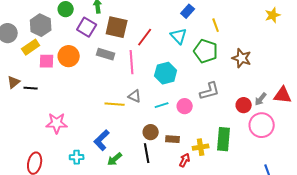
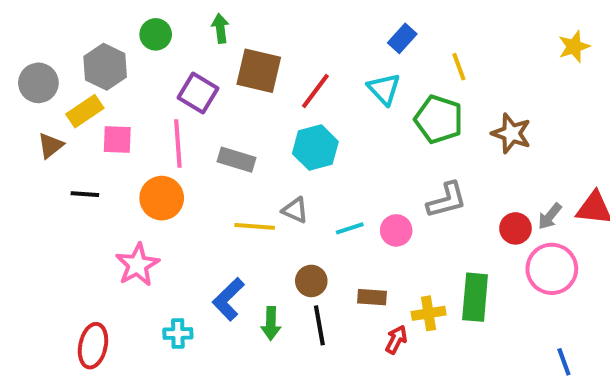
purple square: (87, 27) -> (198, 93), moved
gray rectangle: (106, 54) -> (236, 160), moved
orange circle: (69, 56) -> (162, 198), moved
pink line: (132, 62) -> (178, 144), moved
cyan hexagon: (166, 73) -> (315, 148), moved
brown triangle: (14, 82) -> (51, 146), moved
pink star: (57, 123) -> (137, 265), turned -30
brown circle: (151, 132) -> (311, 281), moved
green arrow: (115, 159) -> (271, 323), moved, turned -49

